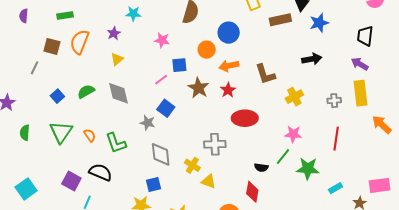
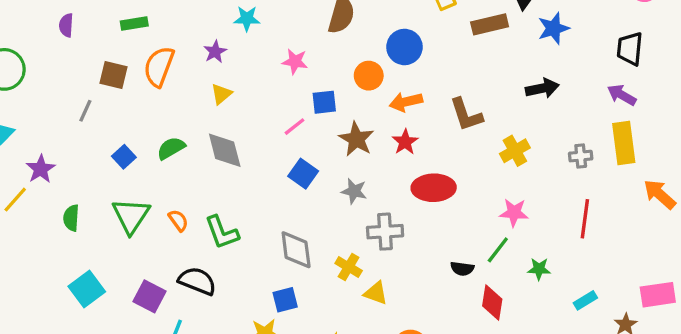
gray star: (148, 123) -> (354, 191), moved
green star: (308, 168) -> (539, 269), size x0.6
cyan square: (26, 189) -> (87, 289), moved
red diamond: (252, 192) -> (492, 302), moved

